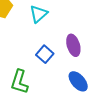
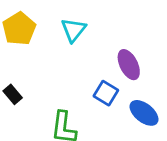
blue square: (45, 54) -> (106, 93), moved

